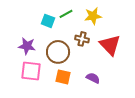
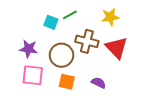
yellow star: (93, 16) -> (110, 17), moved
brown cross: (82, 39) -> (87, 41), size x1.5

